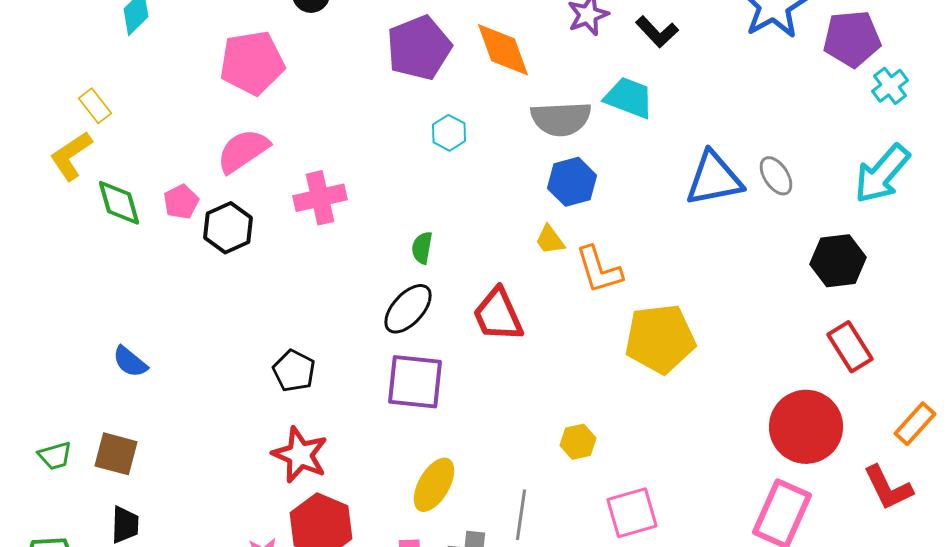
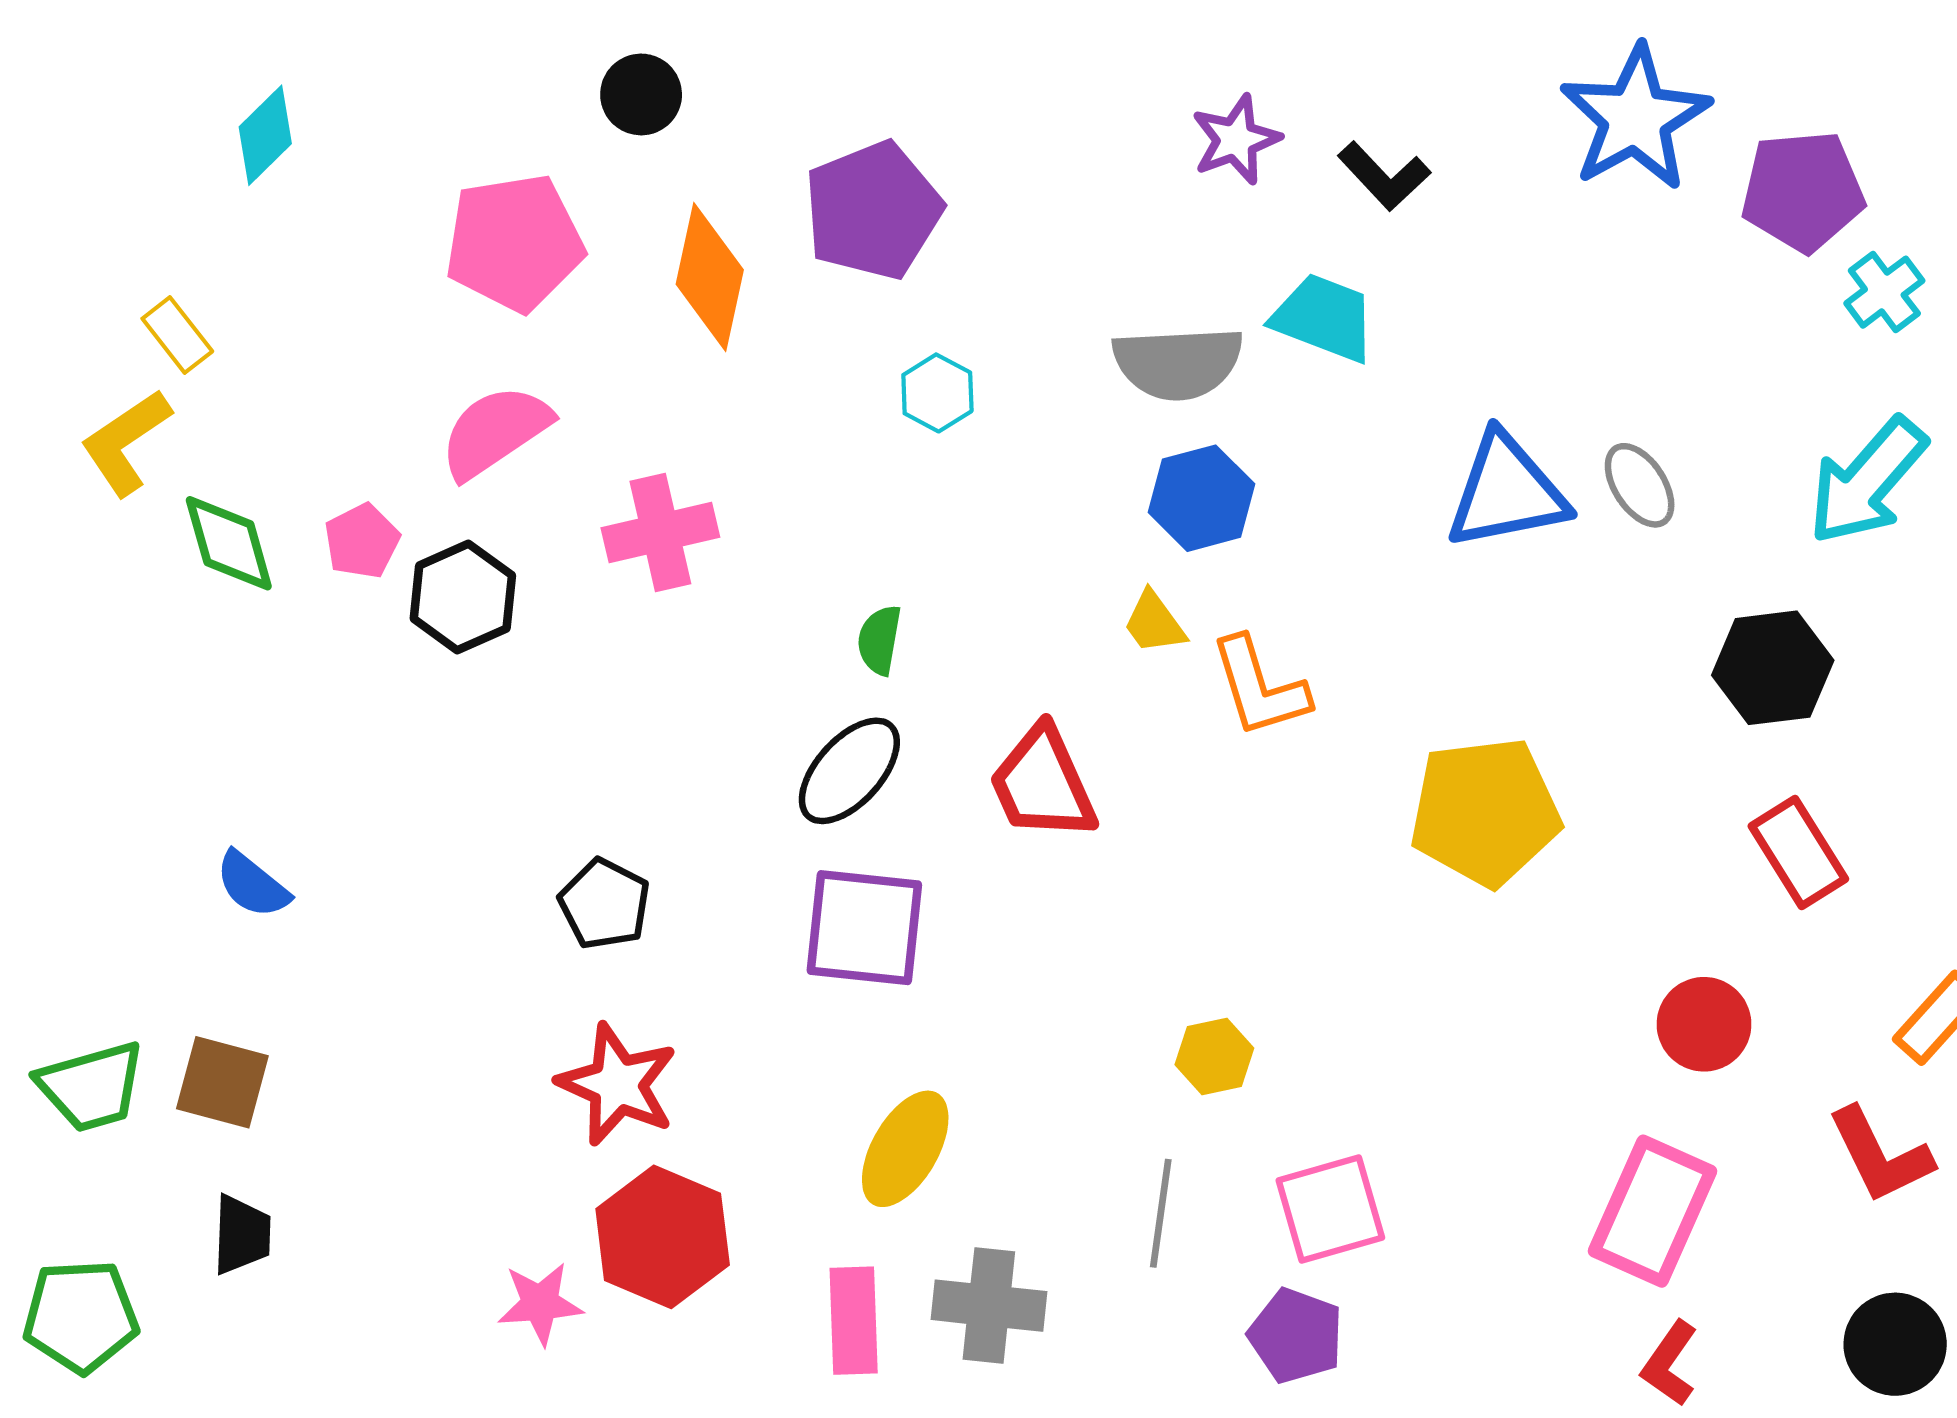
orange diamond: (503, 50) -> (710, 277), moved, turned 32
yellow pentagon: (660, 339) -> (1485, 812), moved
red circle: (806, 427) -> (1704, 1024), size x0.6
green trapezoid: (55, 456) -> (91, 1087), size x1.5
gray line: (521, 515) -> (1161, 1213), moved

